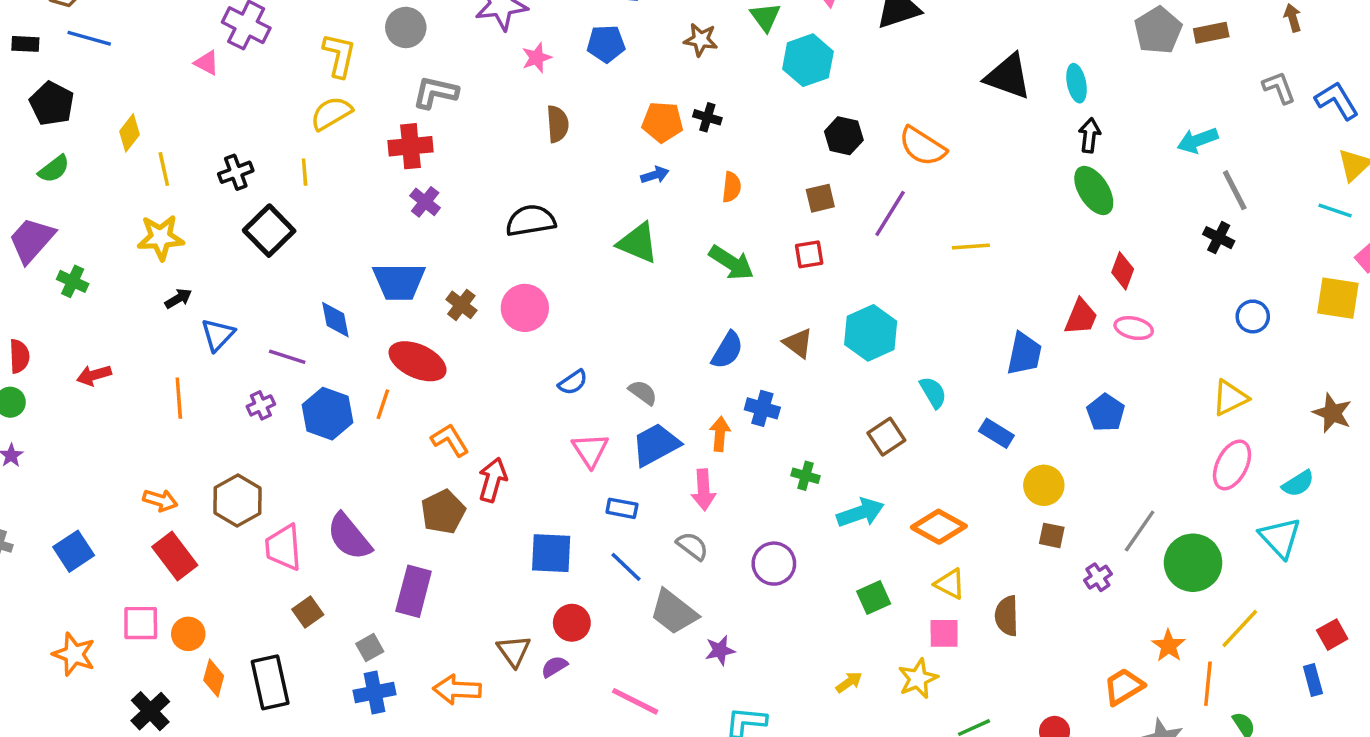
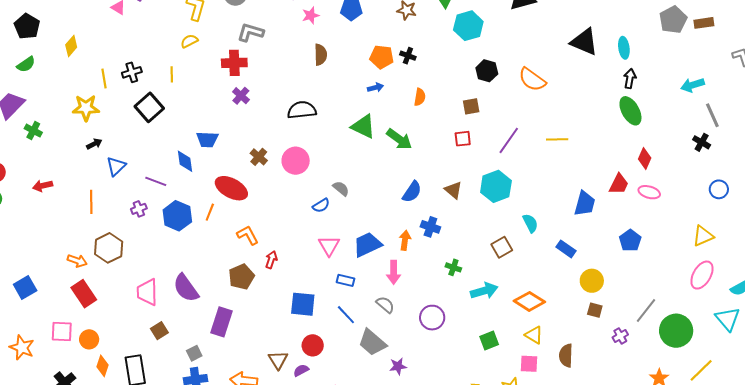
yellow semicircle: (331, 113) -> (189, 41), size x0.7
yellow line: (164, 169) -> (104, 79), moved
purple line: (890, 213) -> (509, 140), moved
green arrow: (731, 263) -> (399, 139), moved
blue trapezoid: (399, 281) -> (207, 139), moved, size x0.7
gray semicircle: (643, 392) -> (341, 188), moved
red arrow: (493, 480) -> (271, 260), size x0.7
brown hexagon: (237, 500) -> (109, 248), moved

